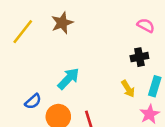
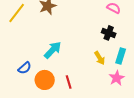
black cross: (139, 57) -> (109, 33), turned 32

